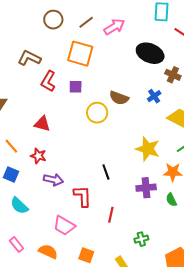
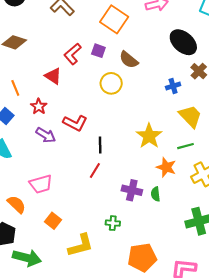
red L-shape: (48, 81) -> (73, 54), moved
brown semicircle: (119, 98) -> (129, 60), moved
purple cross: (146, 188) -> (132, 190), moved
red L-shape: (83, 196) -> (75, 123), moved, turned 100
red line: (111, 215) -> (95, 171), moved
pink trapezoid: (64, 226) -> (41, 184), turned -65

